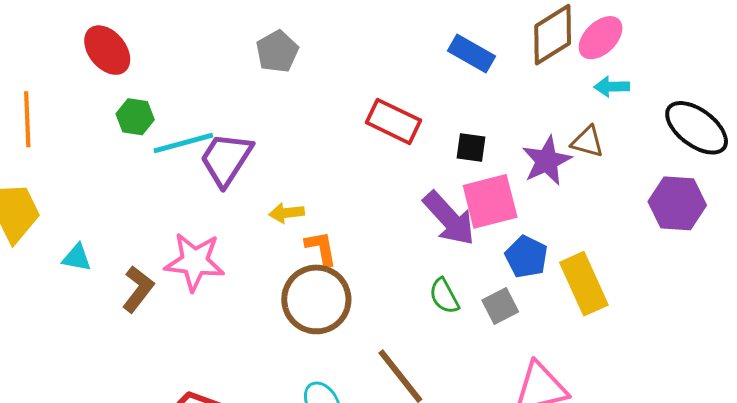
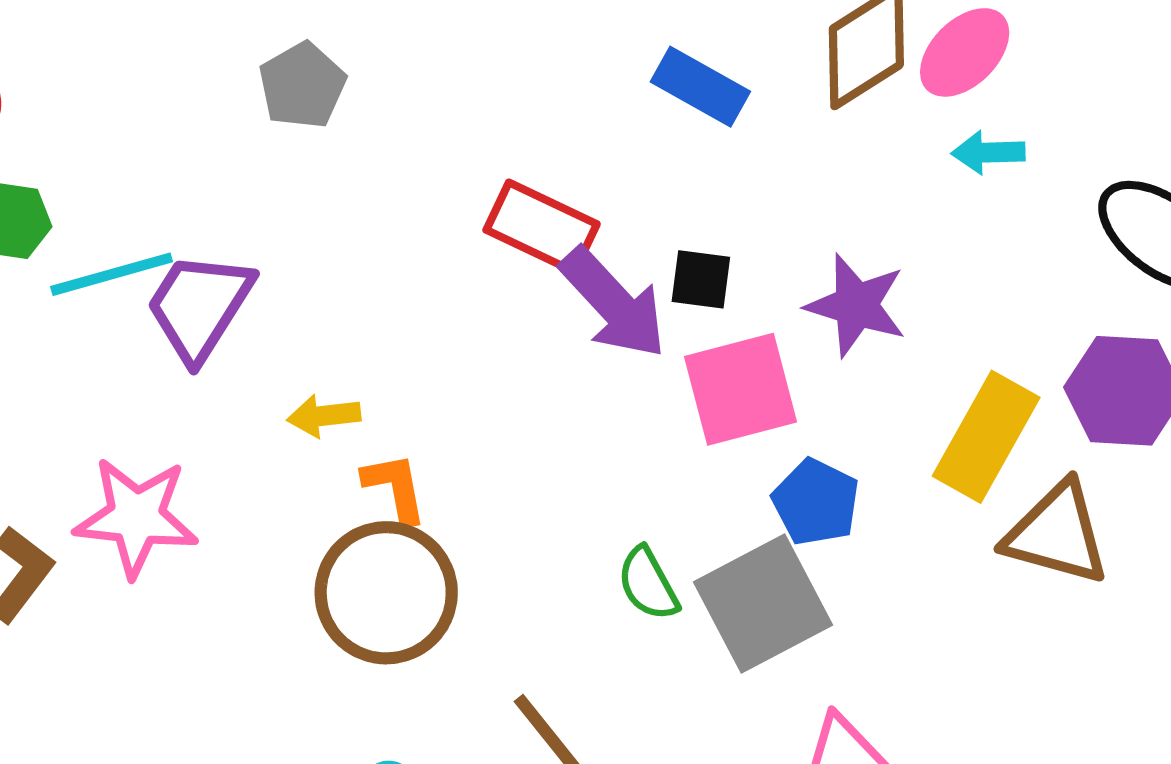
brown triangle: (587, 142) -> (1057, 534), moved, size x1.6
purple star: (547, 161) -> (856, 305), turned -30
purple arrow: (449, 218) -> (613, 303), moved
yellow rectangle: (584, 284) -> (986, 437), moved, turned 54
gray square: (500, 306) -> (763, 604), size x1.8

